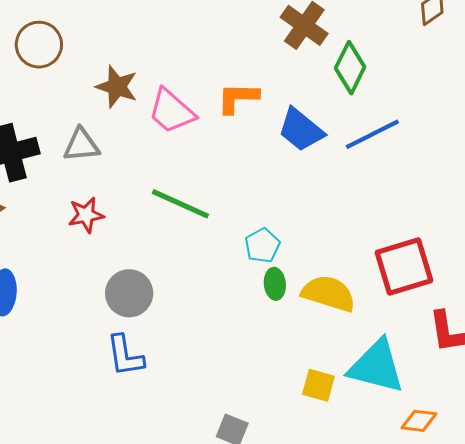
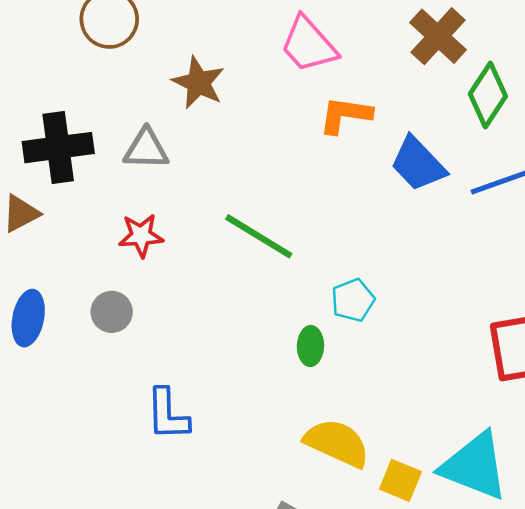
pink trapezoid: (171, 111) -> (309, 45), moved
green ellipse: (275, 284) -> (310, 346), moved
gray circle: (129, 293) -> (112, 312), moved, size x0.7
yellow semicircle: (329, 293) -> (337, 443), moved

